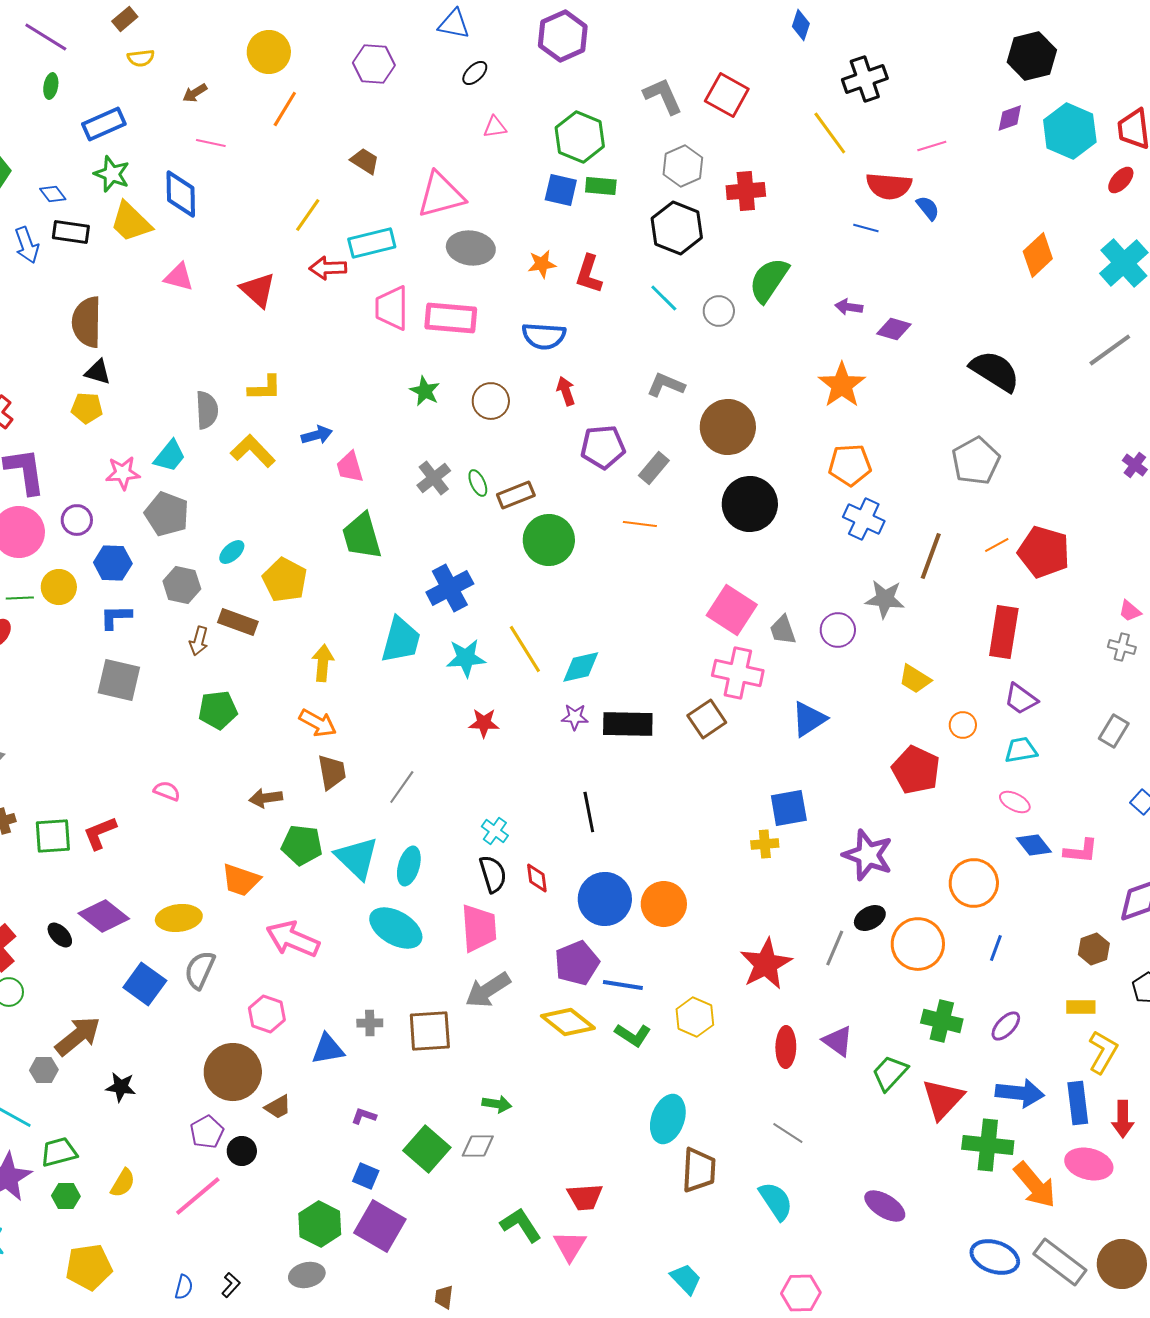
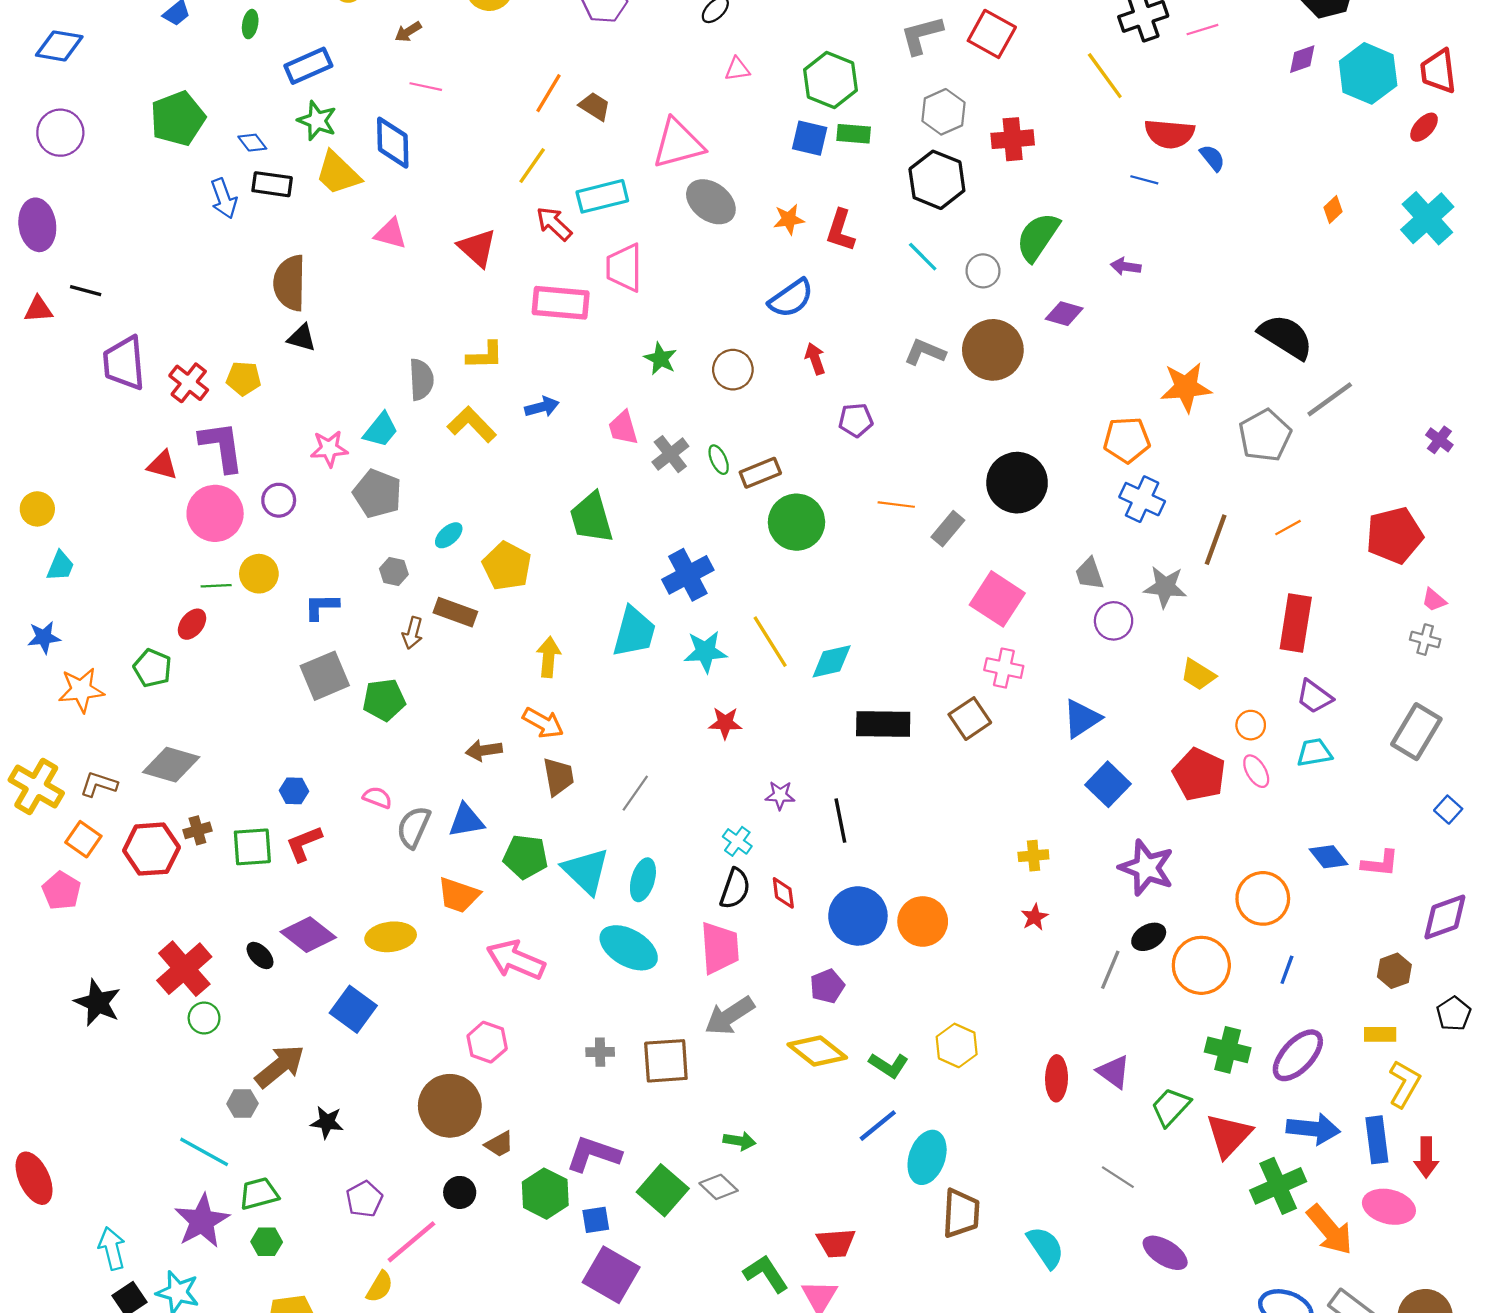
gray L-shape: (663, 96) -> (922, 35), turned -81
orange line: (285, 109) -> (549, 93), moved
pink line: (932, 146) -> (1202, 30), moved
gray ellipse: (471, 248) -> (711, 202), turned 30
orange diamond: (1038, 255) -> (1333, 209), size x0.6
red arrow: (328, 268) -> (554, 224), turned 45
pink rectangle: (451, 318) -> (561, 303), moved
purple diamond: (894, 329) -> (1064, 314), moved
blue semicircle: (544, 336) -> (791, 298), turned -39
gray line: (1110, 350) -> (1330, 399), moved
orange star: (842, 385) -> (1186, 387), moved, turned 30
yellow pentagon: (87, 408) -> (244, 378), moved
brown circle: (728, 427) -> (993, 350), moved
purple pentagon: (603, 447) -> (856, 420), size x0.7
pink trapezoid: (350, 467) -> (623, 428), moved
gray rectangle: (654, 468) -> (948, 529), moved
red pentagon: (1044, 552) -> (1394, 535), moved, turned -30
blue hexagon: (113, 563) -> (294, 791), moved, size x0.7
gray hexagon: (182, 585) -> (394, 571), size x0.7
gray trapezoid: (783, 630) -> (1089, 574), moved
pink cross: (738, 673) -> (1004, 668), size x0.7
gray square: (119, 680) -> (325, 676), turned -36
green pentagon: (218, 710) -> (384, 700), moved
purple star: (575, 717) -> (780, 795), moved
gray rectangle: (1114, 731) -> (1416, 732), size x1.5
brown arrow: (266, 798) -> (484, 750), moved
pink ellipse: (1015, 802) -> (1256, 771), moved, turned 32
blue square: (789, 808) -> (1108, 784), moved, turned -36
black semicircle: (493, 874) -> (735, 889), turned 36
purple pentagon: (577, 963) -> (827, 986), size x0.7
red star: (766, 964) -> (1035, 917), moved, size x0.5
gray semicircle: (200, 970) -> (414, 827), moved
blue line: (623, 985) -> (878, 1126), moved, turned -48
purple ellipse: (1006, 1026) -> (1298, 1055), size x1.6
blue triangle: (328, 1049) -> (466, 821), moved
purple L-shape: (364, 1116) -> (594, 1154), size x2.0
purple pentagon: (207, 1132) -> (364, 1199), moved
gray line: (788, 1133) -> (1118, 1177), moved
green cross: (988, 1145) -> (1278, 1186), turned -30
gray diamond: (478, 1146) -> (719, 1187), turned 44
blue square: (366, 1176) -> (596, 1220), turned -32
yellow semicircle: (123, 1183) -> (380, 1287), moved
green hexagon: (320, 1224) -> (545, 1194), moved

